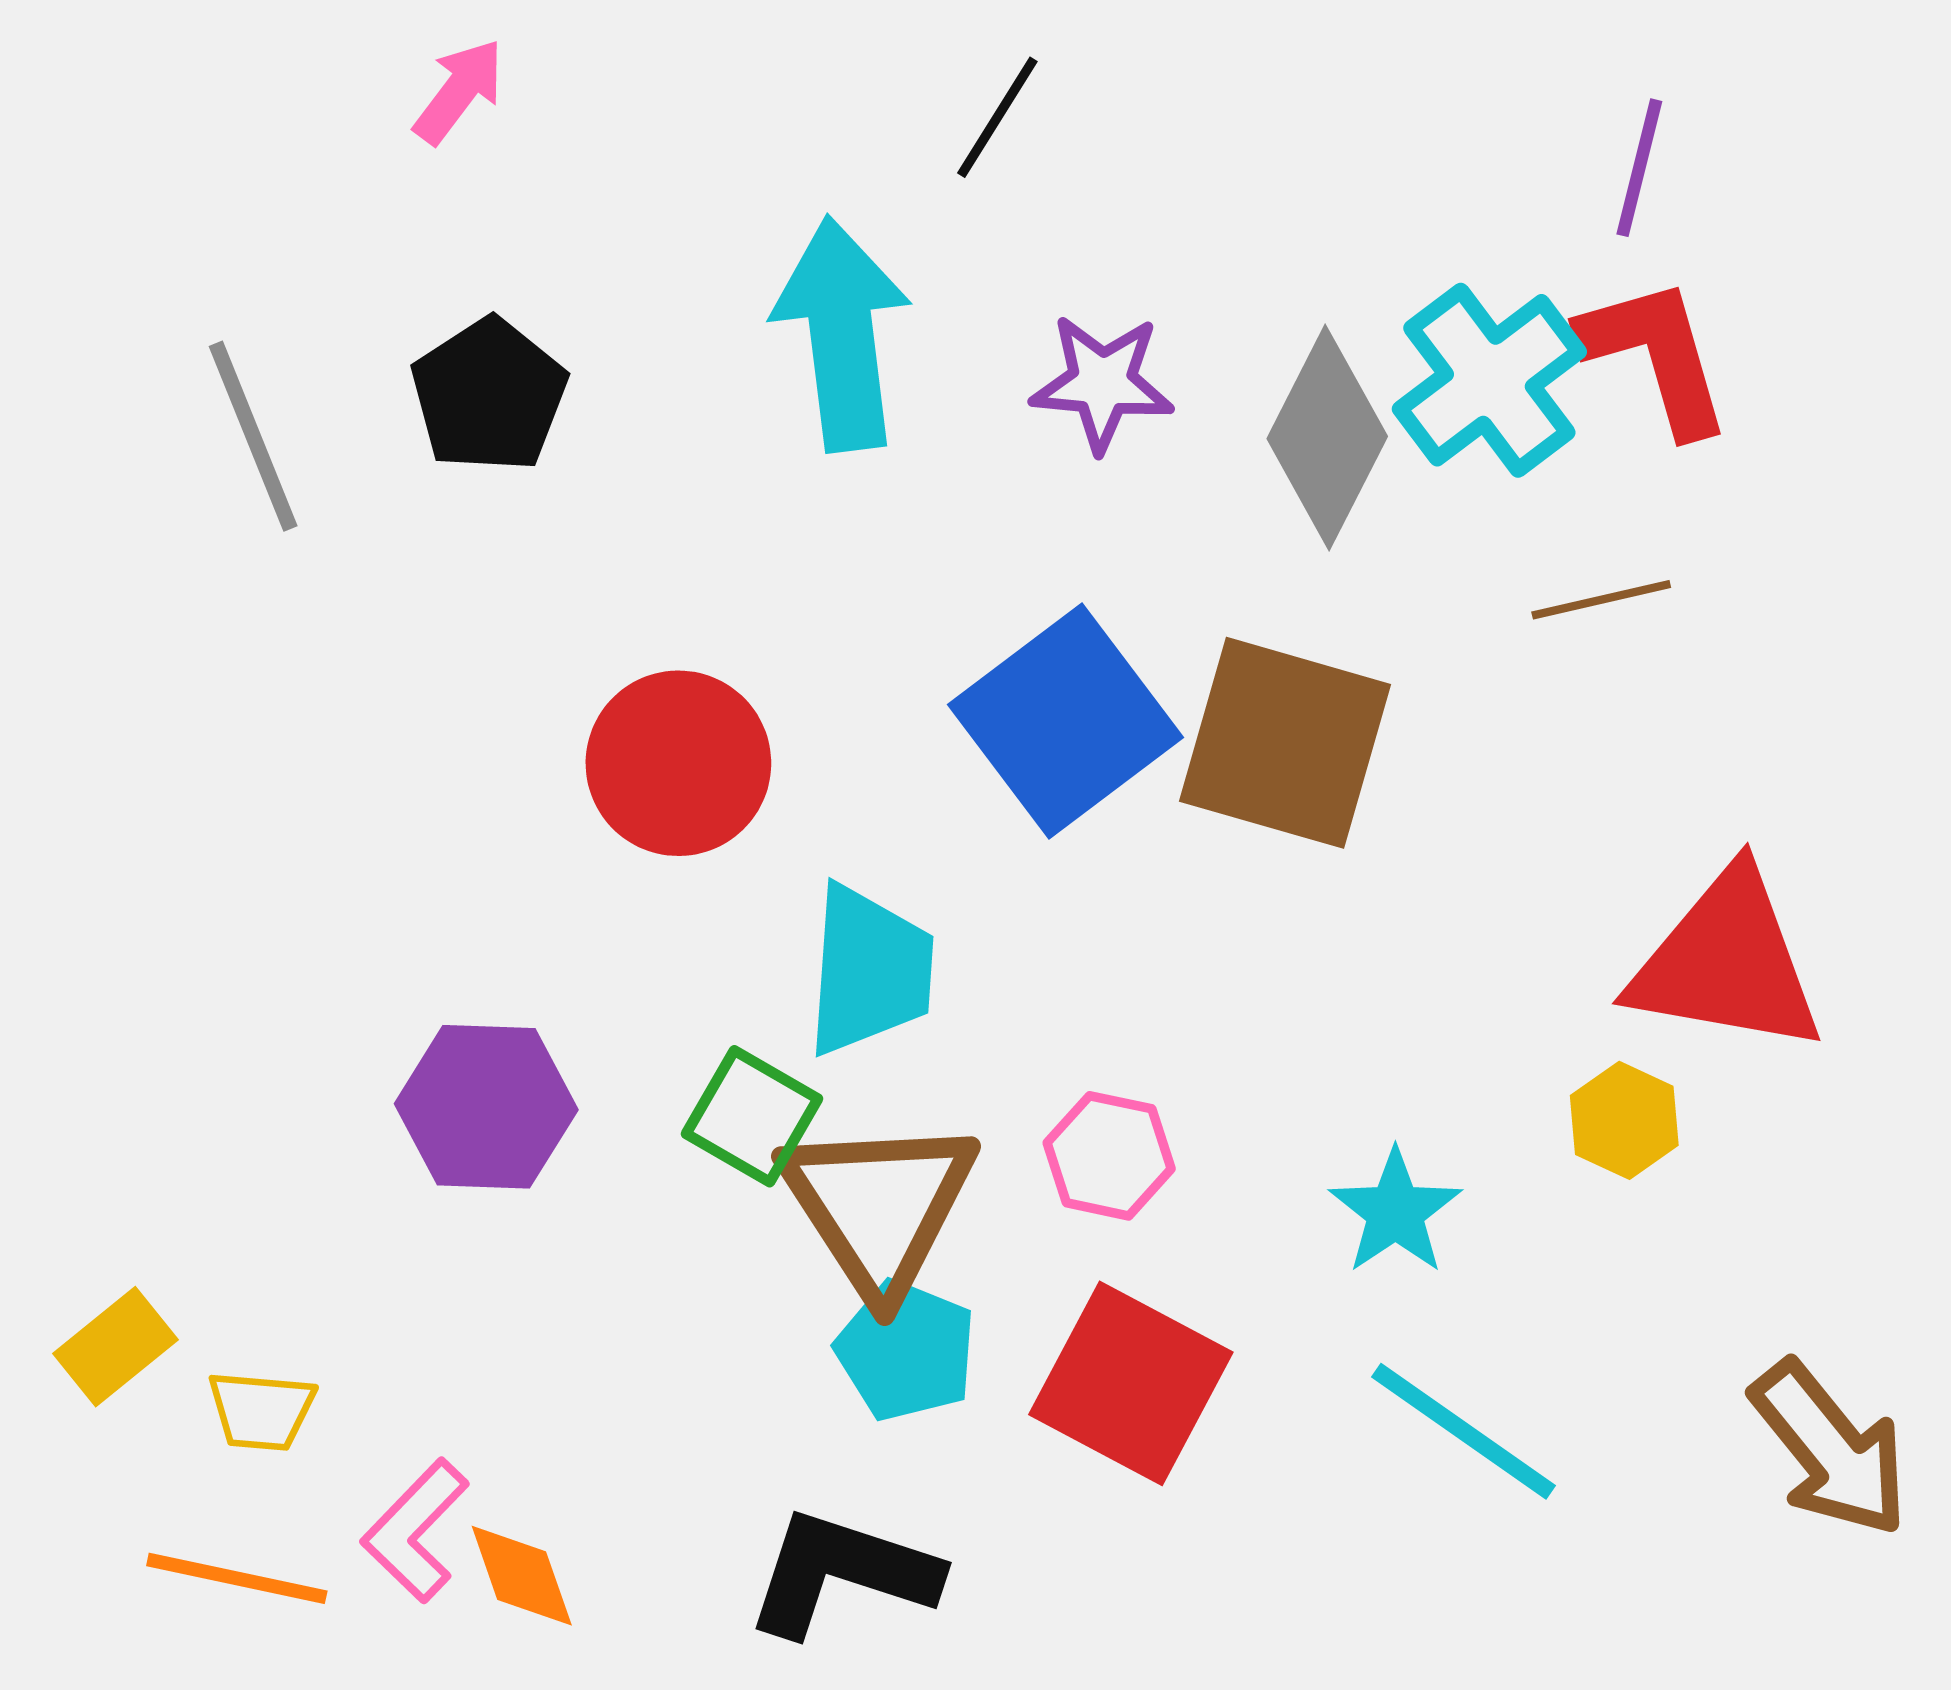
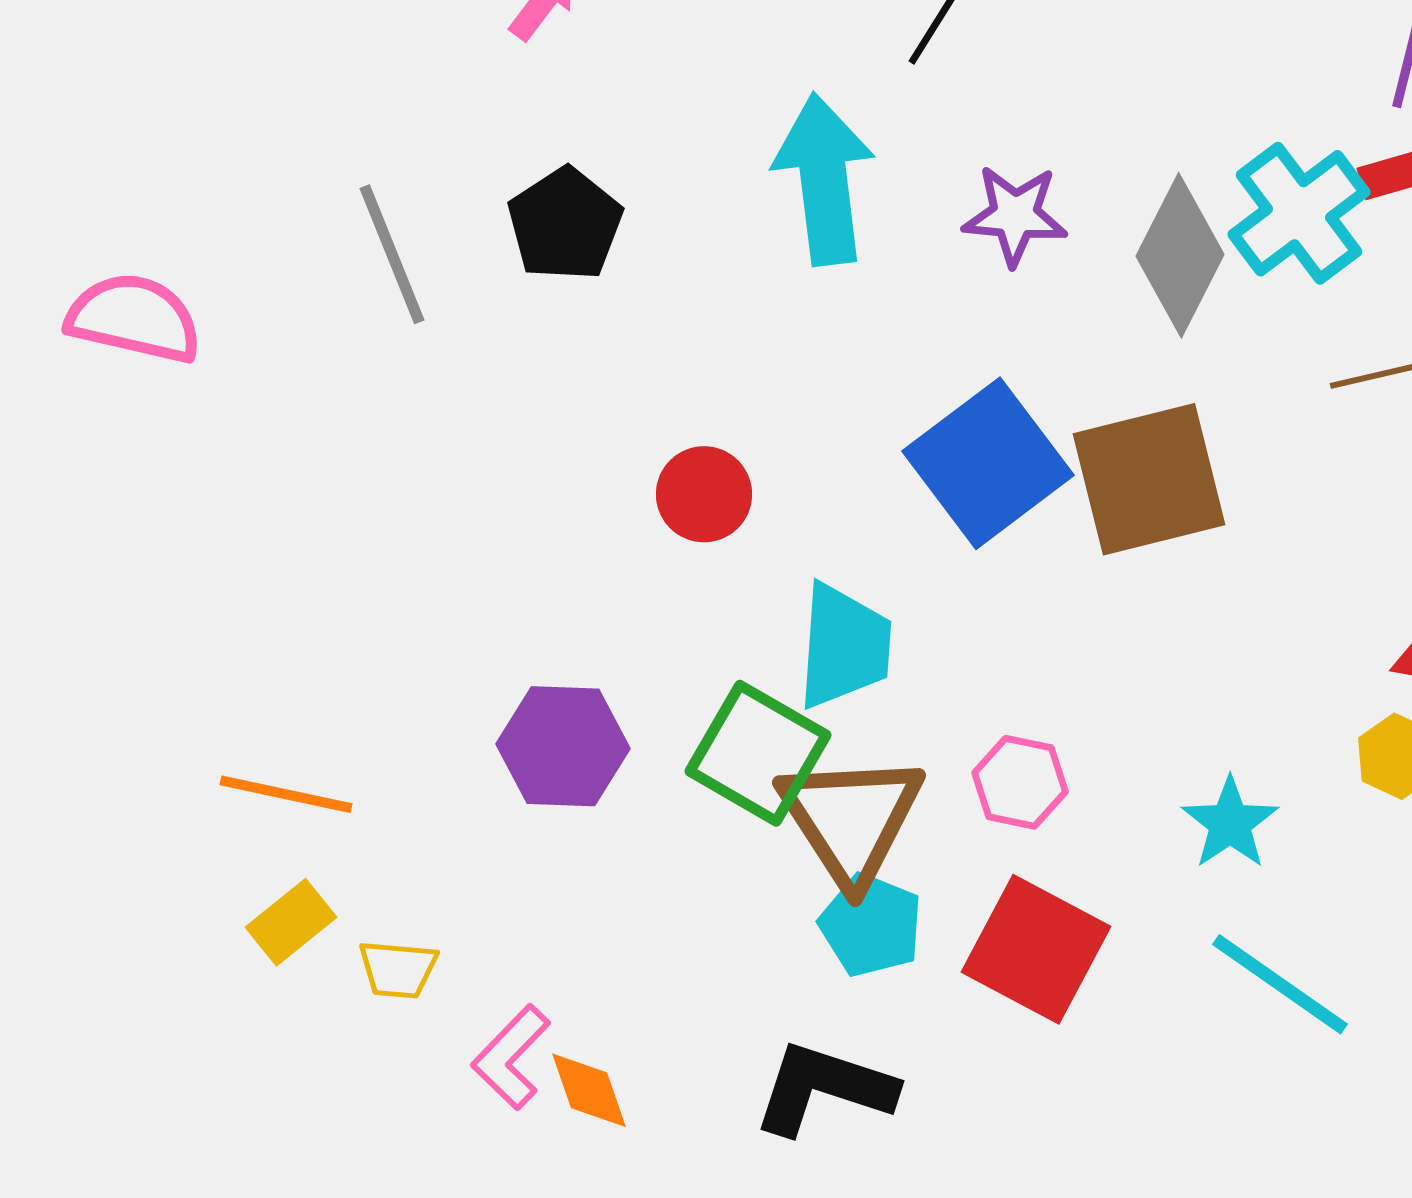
brown square: (1285, 743) -> (1149, 479), turned -30
red circle: (678, 763) -> (704, 494), size x0.7
green square: (752, 1116) -> (758, 753), size x1.4
orange line: (237, 1578) -> (286, 794), moved

